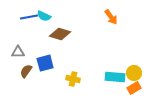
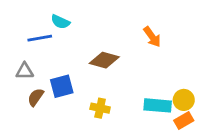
blue line: (29, 17) -> (40, 38), moved
orange arrow: (111, 17) -> (152, 37), moved
brown diamond: (60, 34) -> (104, 60), moved

